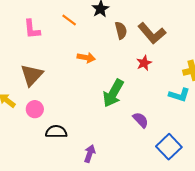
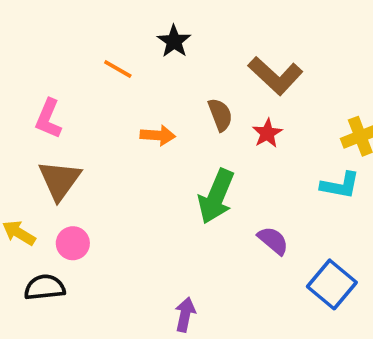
pink L-shape: (32, 29) -> (48, 119), moved, turned 35
brown semicircle: (121, 30) -> (220, 115), moved
black semicircle: (56, 132) -> (45, 287), moved

